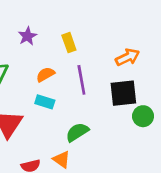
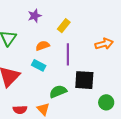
yellow rectangle: (69, 43) -> (64, 26), turned 48
black square: (123, 93) -> (84, 80), moved
green circle: (143, 116) -> (106, 102), moved

